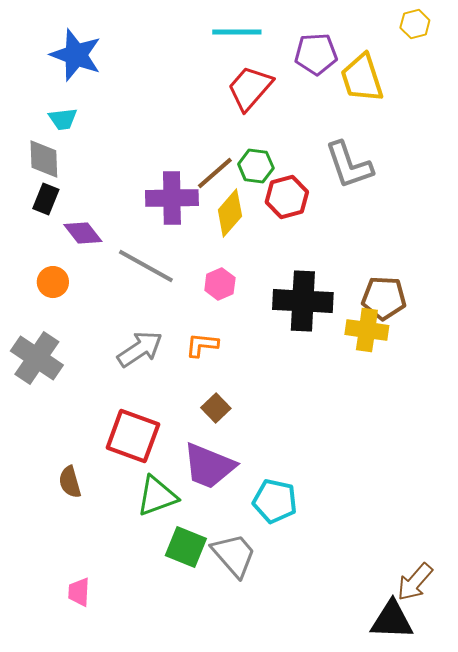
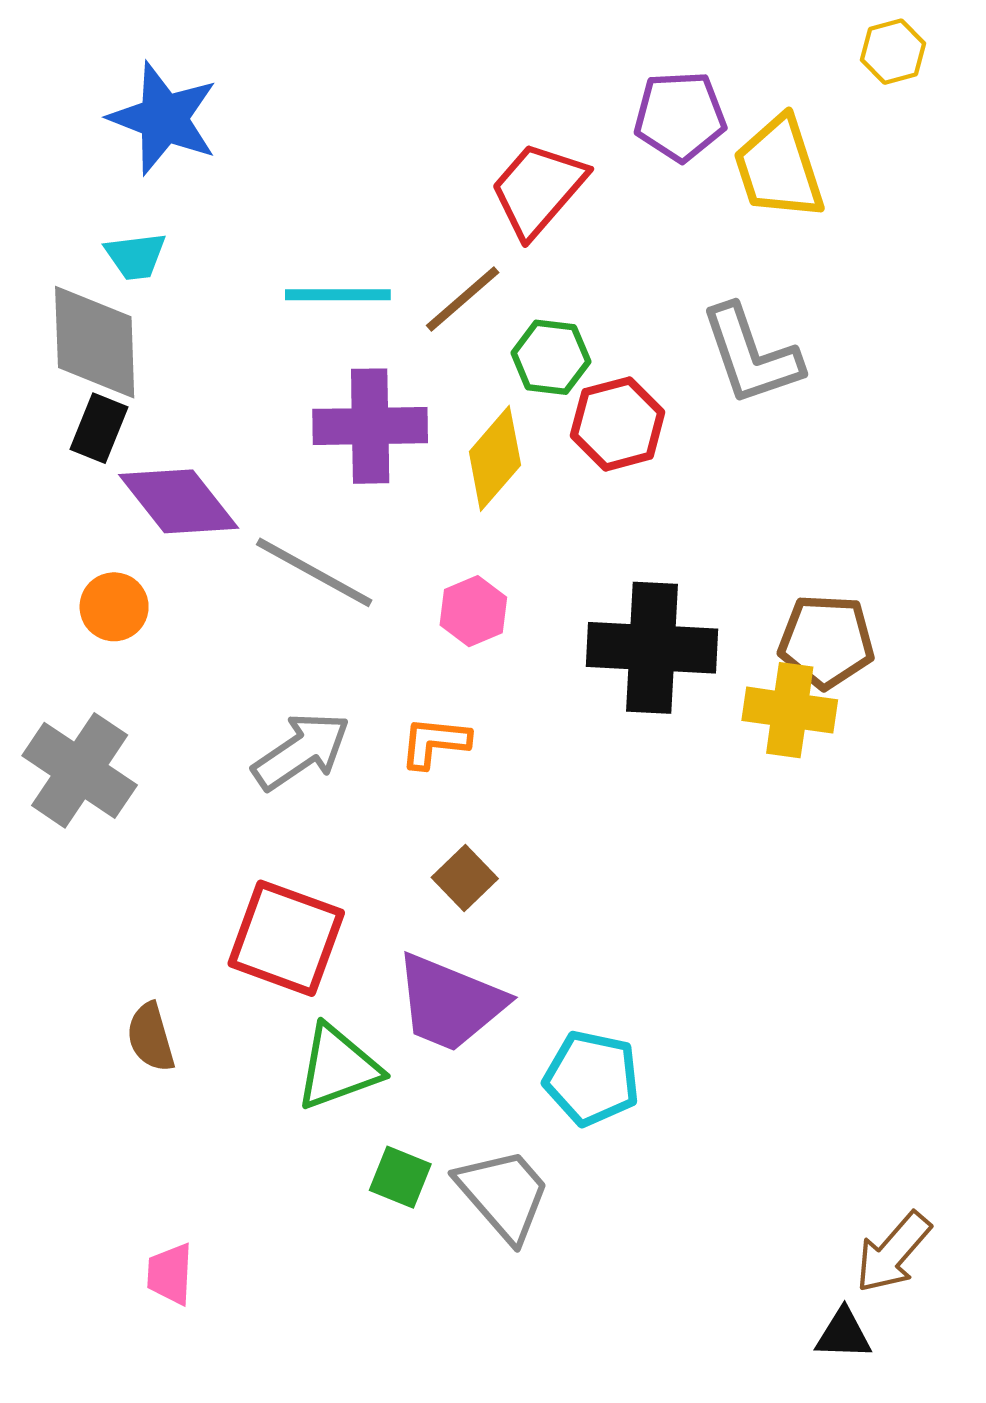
cyan line: (237, 32) -> (338, 295), moved
gray diamond: (44, 159) -> (95, 342), size x1.4
brown line: (215, 173) -> (463, 299), moved
purple diamond: (83, 233) -> (179, 501), size x1.4
green square: (186, 547) -> (400, 1177), size x0.7
black triangle: (392, 620) -> (844, 1334), size x0.6

